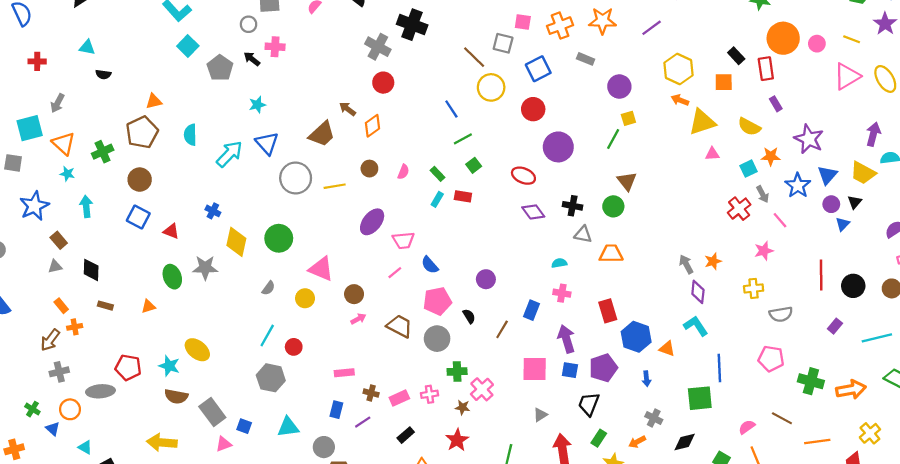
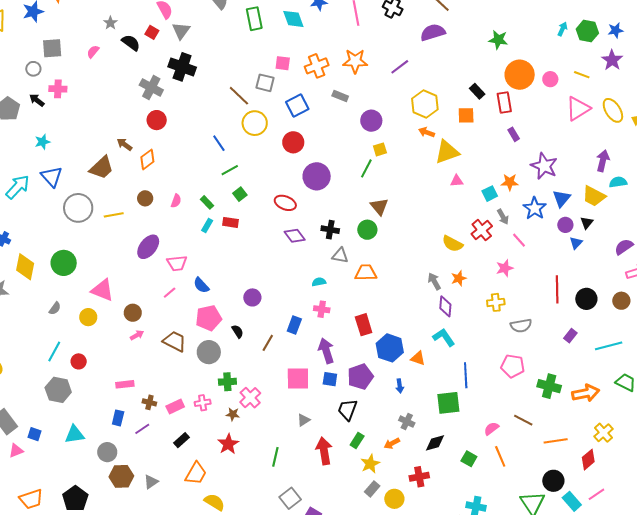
yellow semicircle: (749, 127) -> (452, 244), moved

